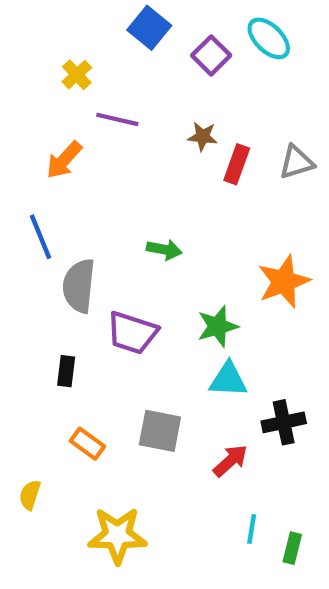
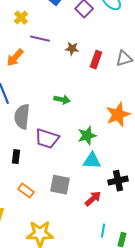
brown star: (203, 137) -> (72, 49), moved

